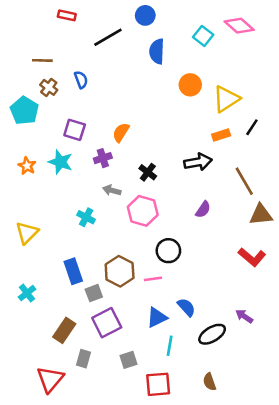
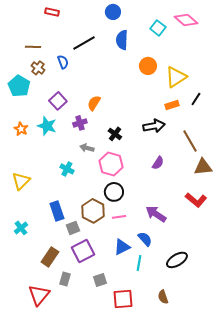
black line: (108, 37) -> (84, 43), moved
purple square: (75, 130) -> (58, 101), turned 30
black circle: (168, 251) -> (114, 192), moved
purple arrow: (244, 316) -> (156, 214), moved, size x1.5
black ellipse: (212, 334) -> (177, 260), moved
cyan line: (170, 346) -> (139, 263), moved

